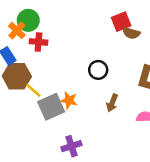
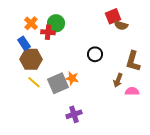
green circle: (28, 20) -> (56, 23), moved
yellow line: (33, 90) -> (34, 82), moved
brown arrow: (112, 103) -> (118, 80), moved

